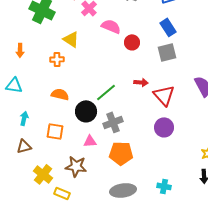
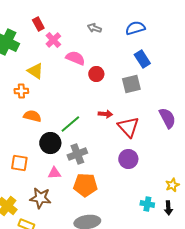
blue rectangle: (168, 27) -> (142, 59), moved
orange semicircle: (60, 94) -> (32, 116), moved
cyan cross: (164, 186) -> (147, 204), moved

